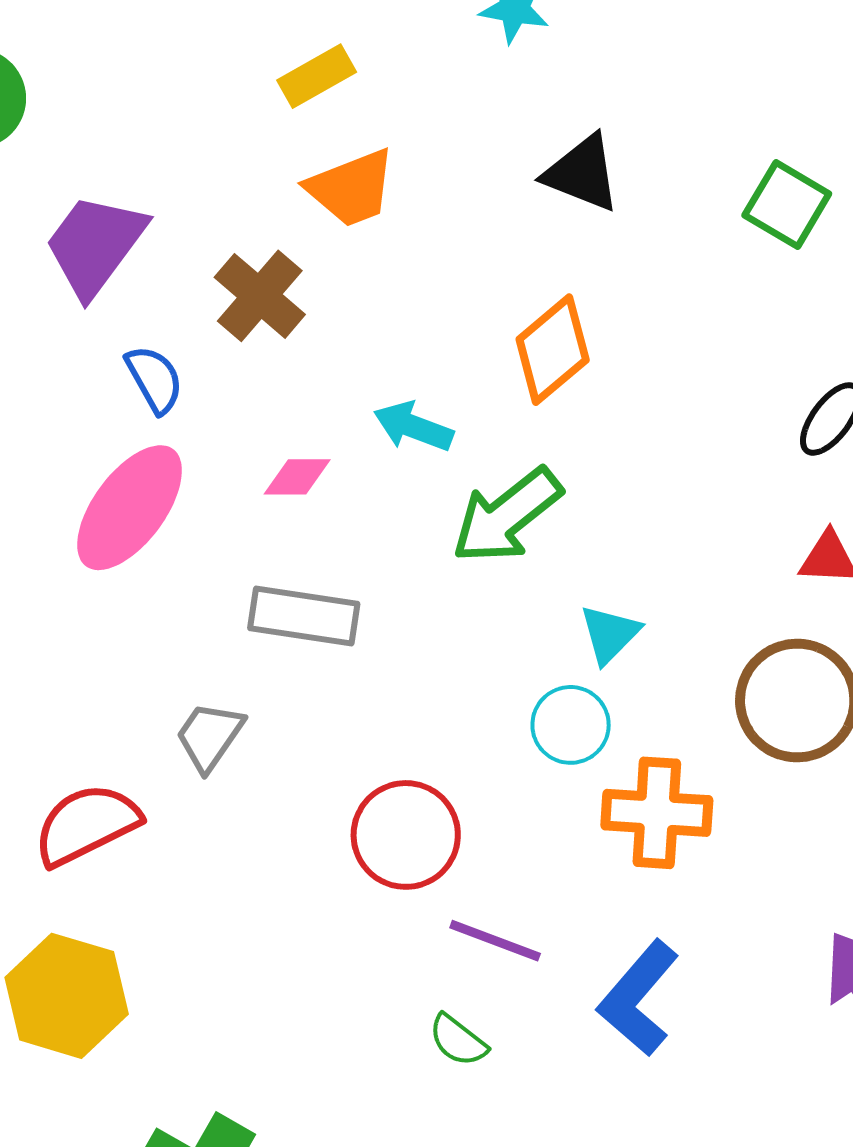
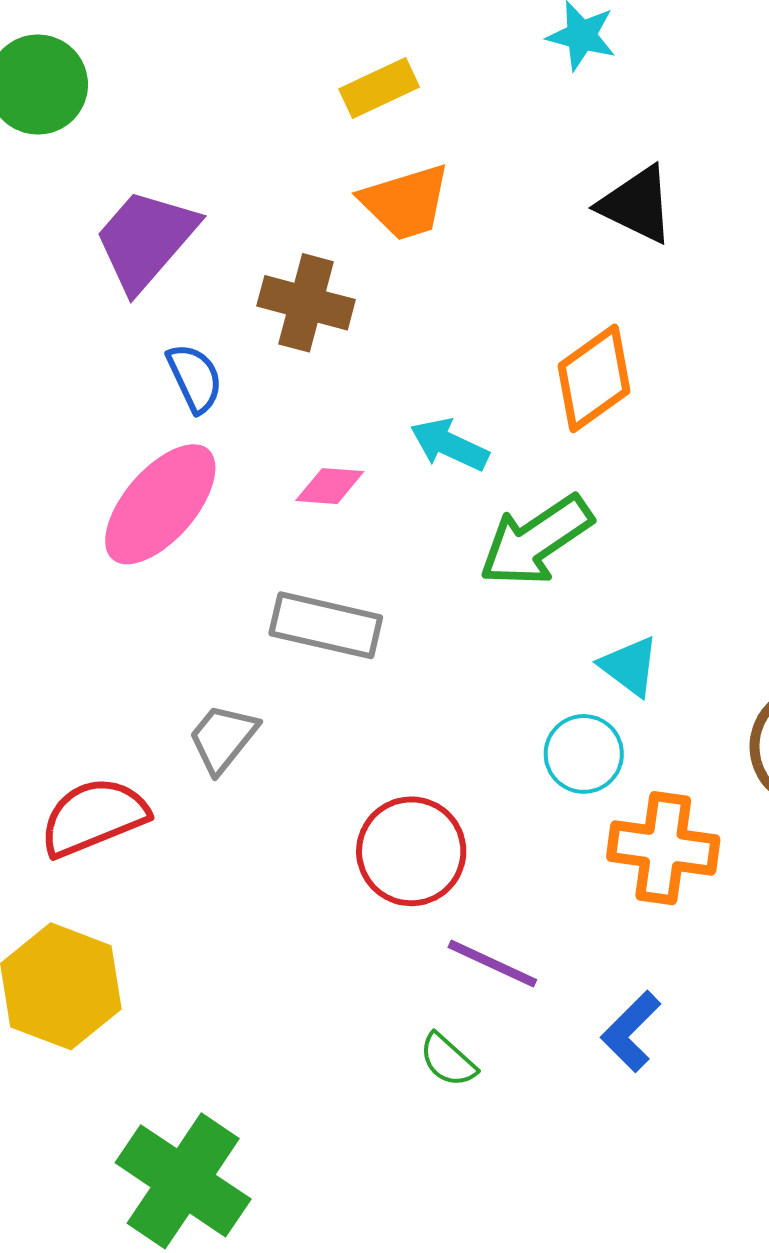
brown cross: (260, 296) -> (306, 303), turned -30
cyan triangle: (610, 634) -> (630, 666), turned -42
blue L-shape: (638, 998) -> (631, 1031), size x0.7

